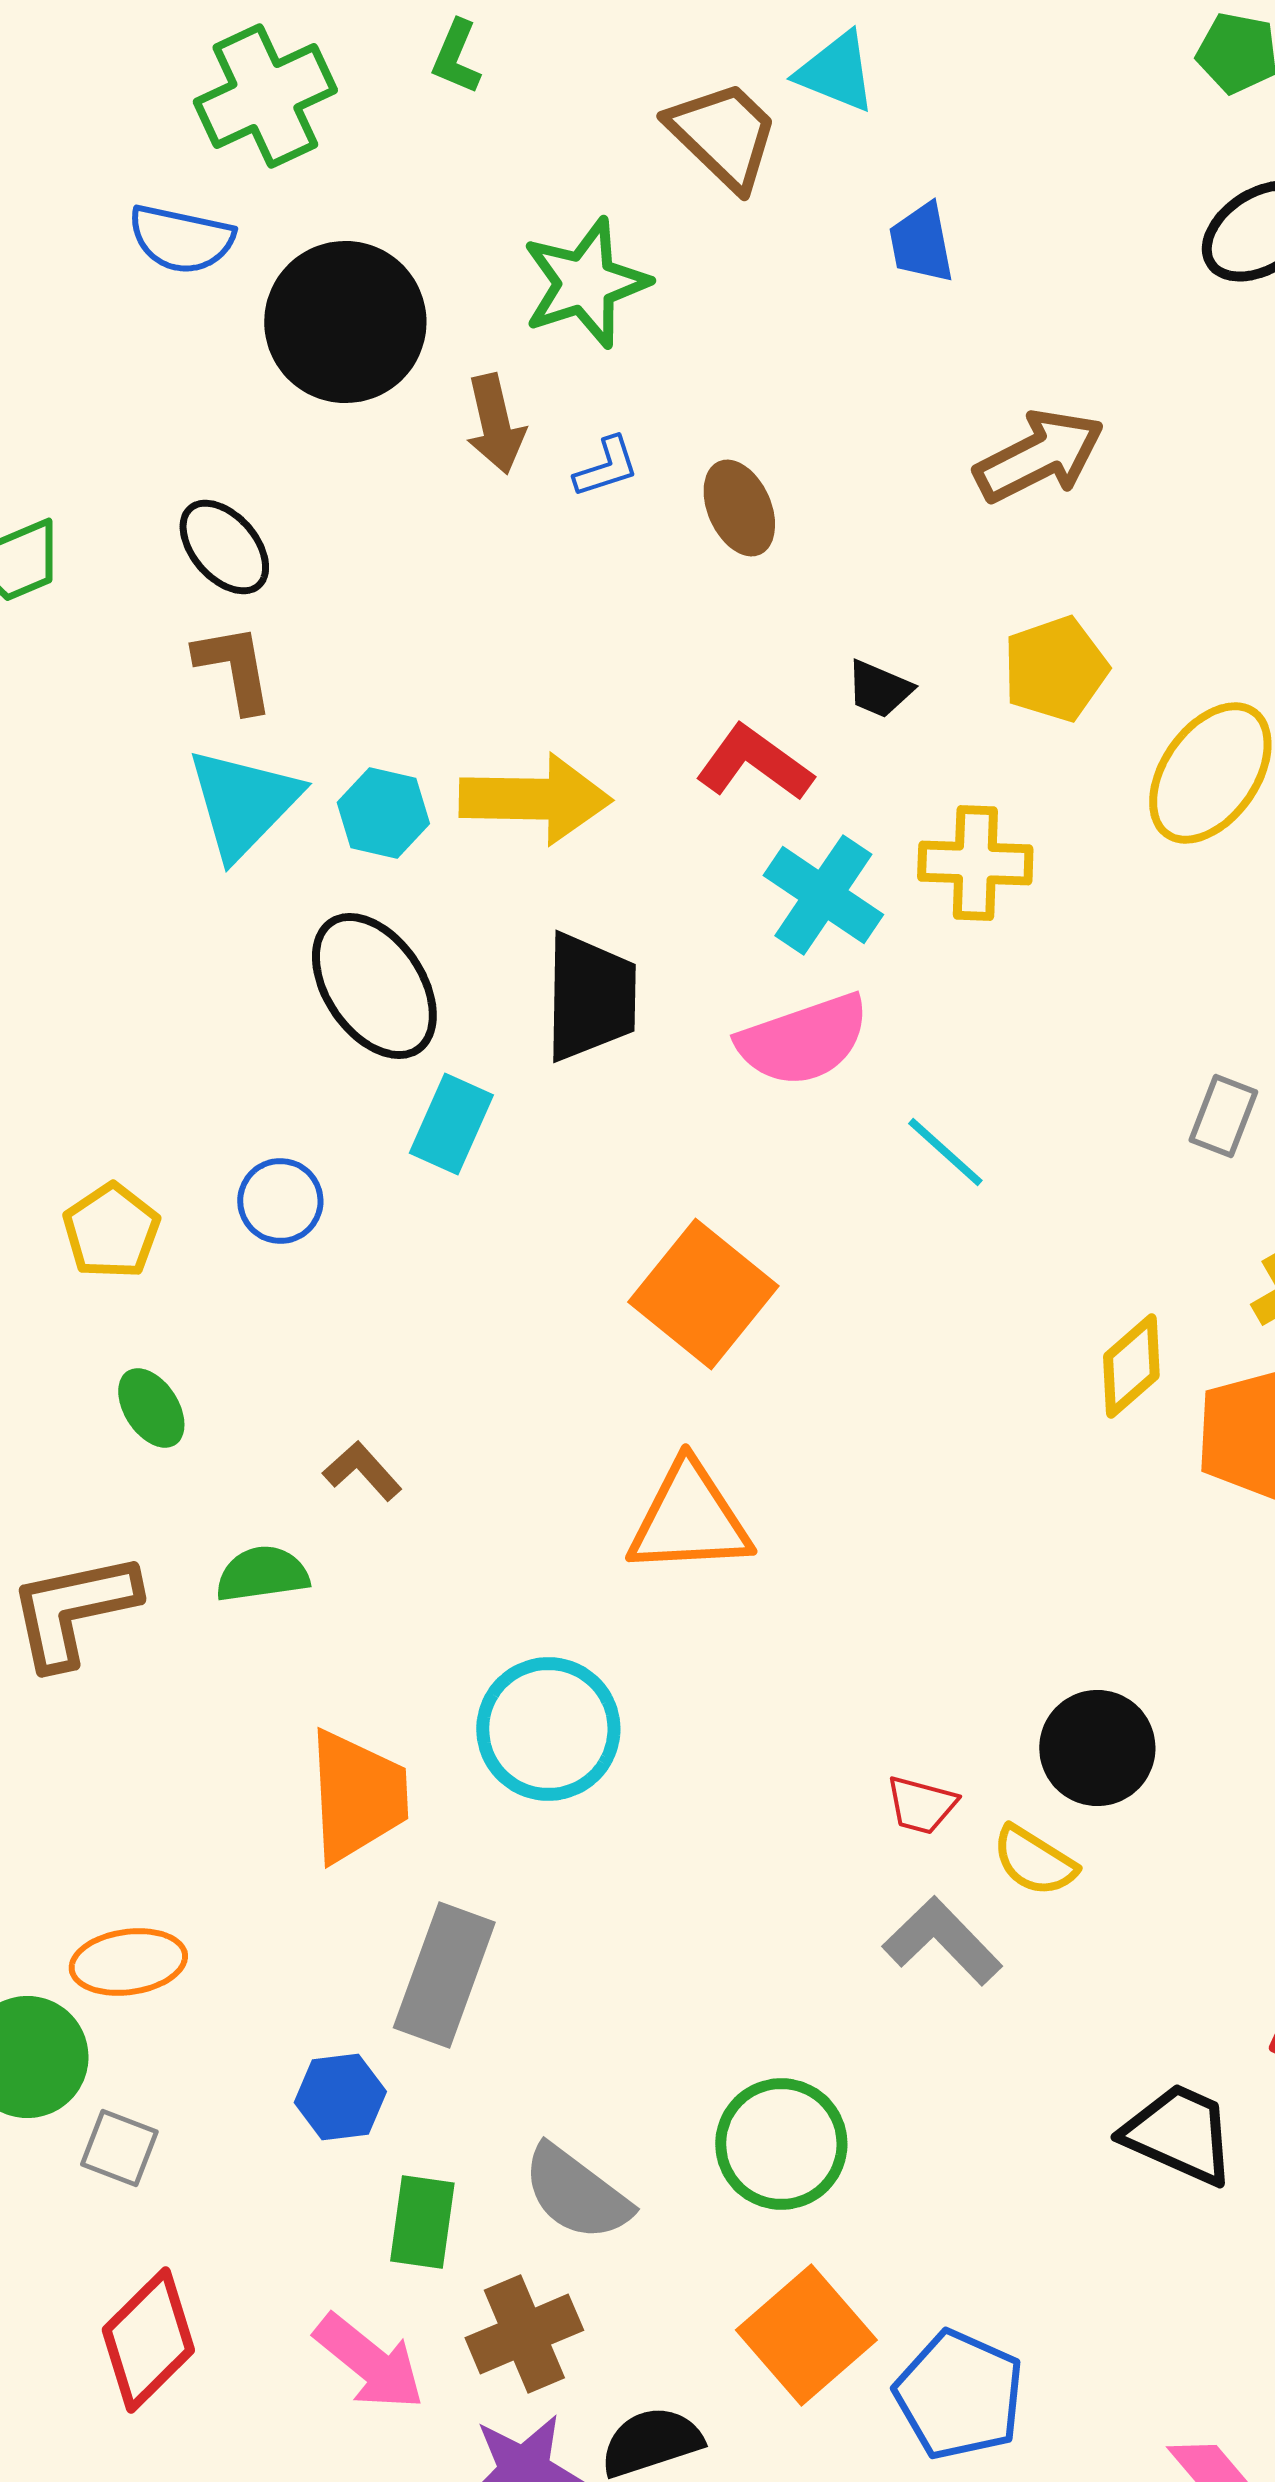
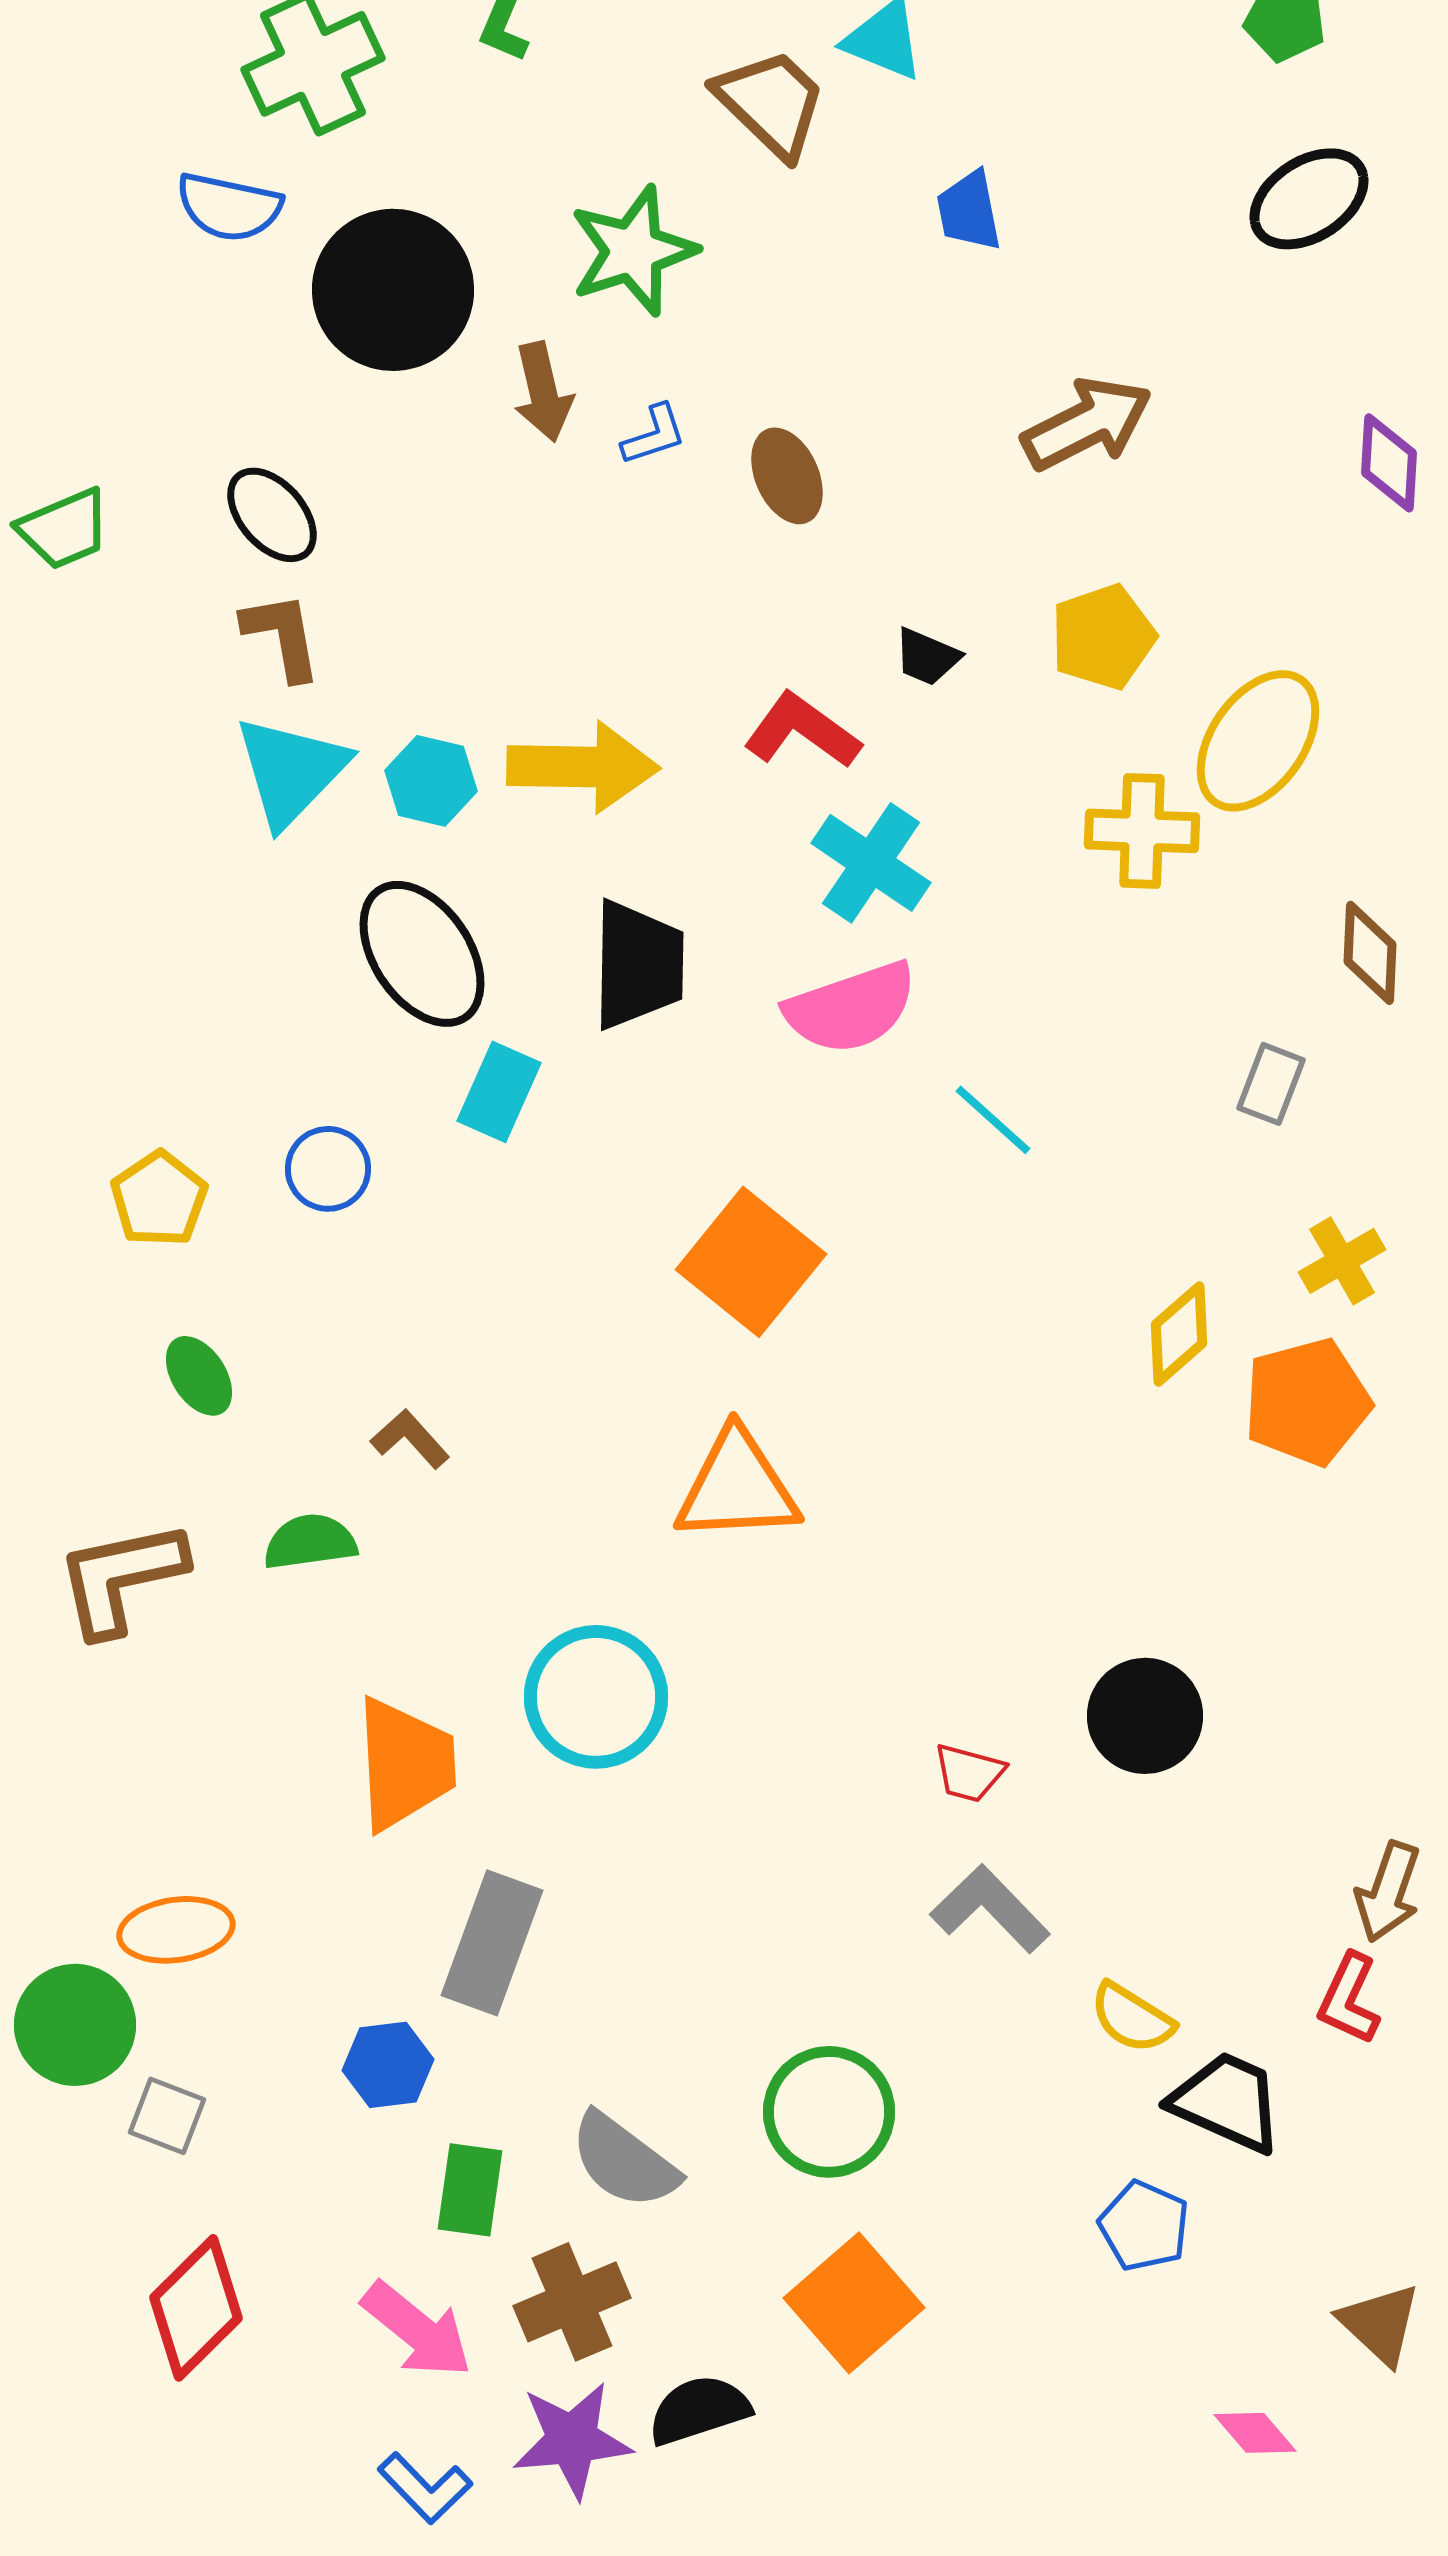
yellow cross: (975, 863) -> (1142, 831), moved
yellow semicircle: (1034, 1861) -> (1132, 2018), moved
blue pentagon: (959, 2395) -> (1144, 2226), moved, size x0.7

